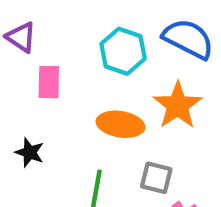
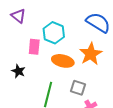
cyan hexagon: (123, 51) -> (54, 33), moved
pink rectangle: (49, 82) -> (34, 47), moved

